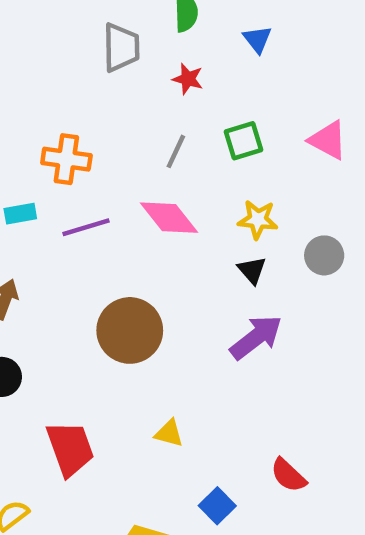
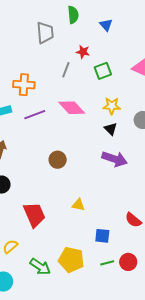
red star: (188, 79) -> (83, 52), moved
gray line: (176, 151) -> (66, 70), moved
brown circle: (130, 330) -> (58, 160), size x0.6
purple arrow: (256, 337) -> (115, 159), turned 60
blue square: (217, 506) -> (102, 236), turned -35

